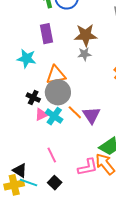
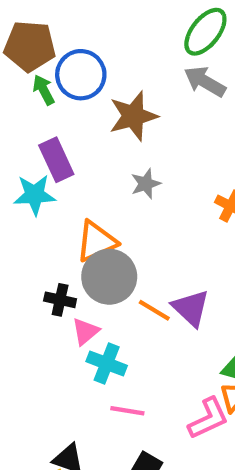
brown star: (86, 35) -> (133, 116), moved
cyan star: (27, 59) -> (35, 195), moved
cyan cross: (54, 116) -> (107, 364), moved
pink line: (52, 155) -> (127, 411), turned -42

